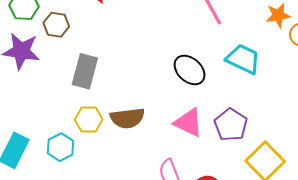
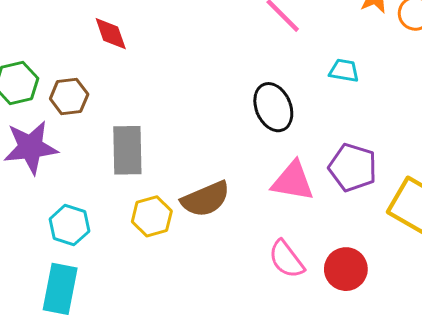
cyan trapezoid: (243, 59) -> (344, 71), size x0.6
black ellipse: (190, 70) -> (273, 107), turned 40
cyan hexagon: (60, 147) -> (69, 225), moved

